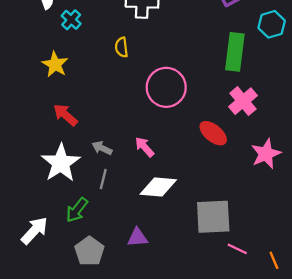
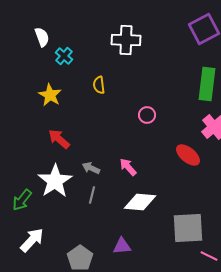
yellow semicircle: (122, 47) -> (99, 85), moved
pink circle: (166, 87) -> (147, 115), size x0.5
green arrow: (77, 210) -> (22, 200), moved

